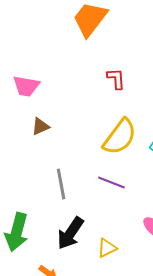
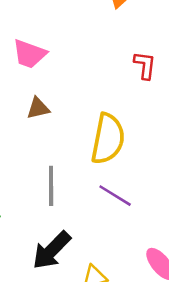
yellow semicircle: (120, 137) -> (108, 139), moved, turned -36

